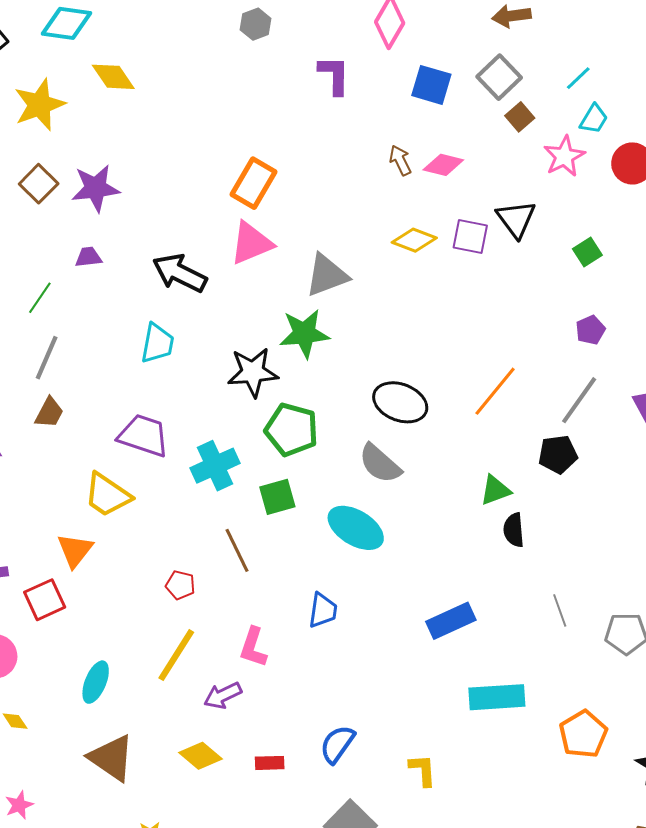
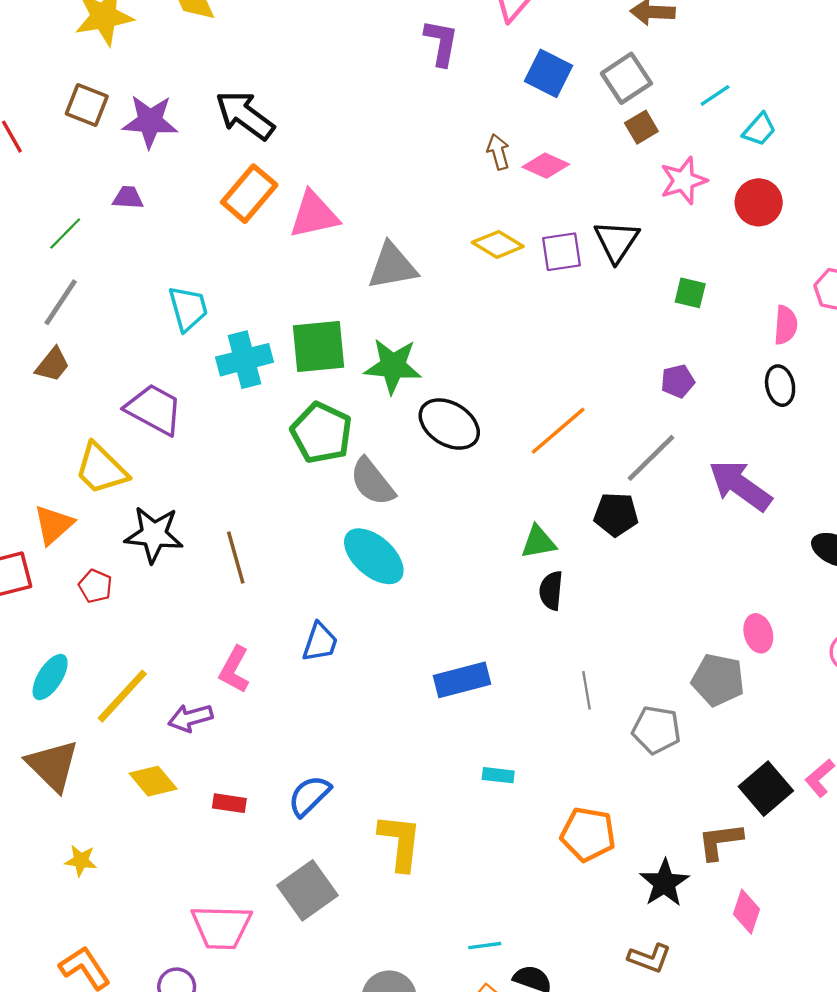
cyan trapezoid: (594, 119) -> (759, 129), moved
orange rectangle: (254, 183) -> (249, 194), moved
brown square: (39, 184) -> (87, 105), turned -33
purple square: (470, 236) -> (562, 252), turned -30
green square: (587, 252) -> (690, 293), turned 36
black arrow: (180, 273) -> (245, 115), moved
green star: (304, 334) -> (393, 366), moved
cyan trapezoid: (157, 343) -> (188, 309), turned -36
black star: (253, 372) -> (154, 534), moved
gray semicircle: (380, 464) -> (372, 482), moved
cyan cross: (215, 466) -> (245, 360), moved
green square: (277, 497) -> (319, 347), moved, size x1.4
red pentagon: (180, 585) -> (95, 586), moved
yellow line: (176, 655) -> (122, 696), moved
cyan rectangle: (497, 697) -> (498, 775), size x0.5
orange pentagon: (583, 734) -> (588, 834), turned 30
yellow L-shape: (423, 770) -> (400, 842), size x1.5

